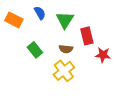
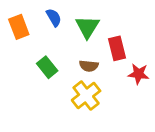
orange rectangle: (14, 20) -> (19, 27), turned 42

